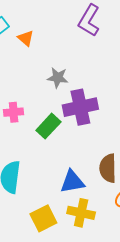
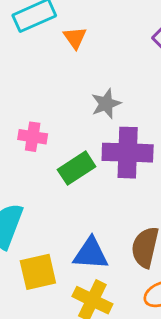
gray star: (58, 78) -> (106, 104), turned 30
yellow square: (43, 218) -> (38, 272), moved

